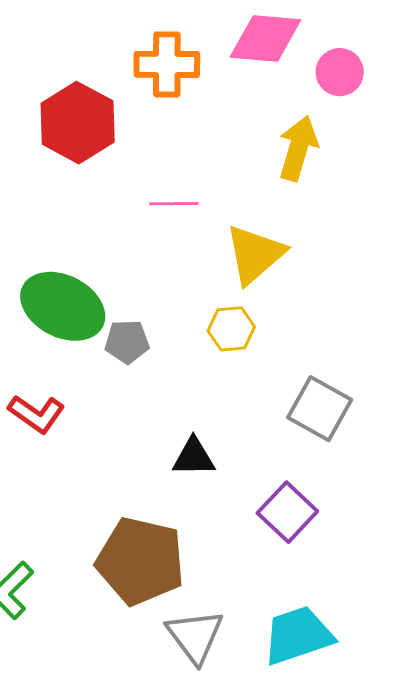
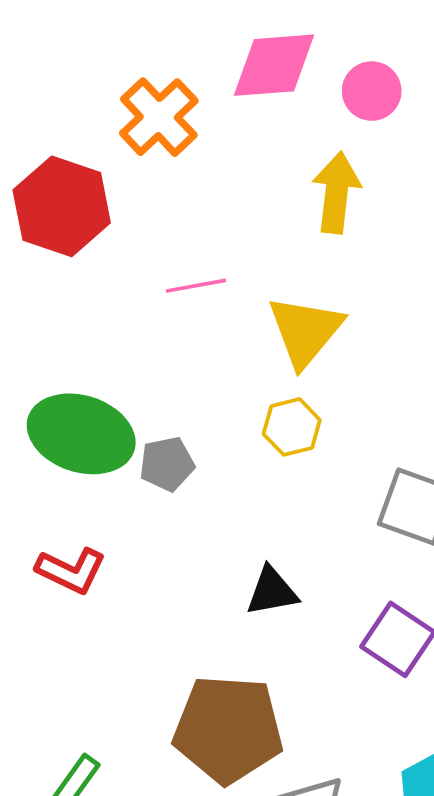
orange cross: (167, 64) -> (159, 117), turned -34

